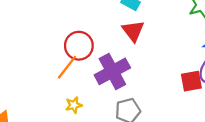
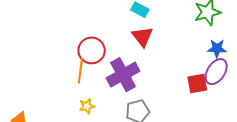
orange line: (67, 67) -> (80, 71), turned -30

